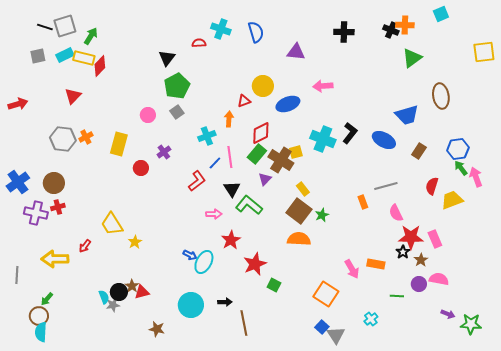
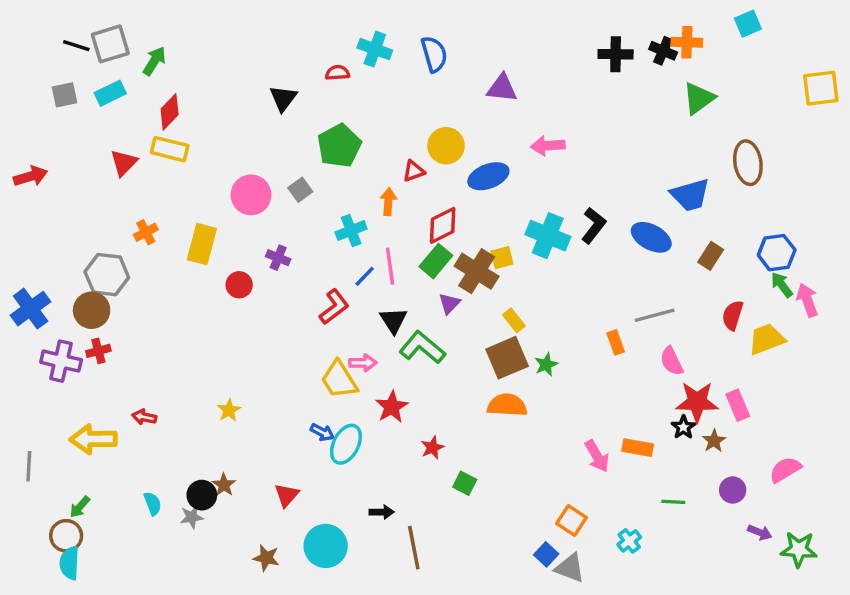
black cross: (344, 32) -> (616, 54), moved
yellow rectangle: (84, 58) -> (170, 149), moved
green pentagon: (177, 86) -> (339, 146), moved
pink circle: (148, 115) -> (251, 195), size x1.5
gray hexagon: (63, 139) -> (107, 275), moved
purple cross: (164, 152) -> (278, 258), turned -32
brown square: (299, 211) -> (507, 358), turned 30
yellow trapezoid: (112, 224) -> (339, 380), moved
red arrow: (85, 246) -> (144, 417), turned 64
red star: (255, 264) -> (432, 448), size x0.6
pink semicircle: (439, 279) -> (785, 470), moved, turned -42
purple circle: (419, 284) -> (733, 490), moved
red triangle: (142, 292) -> (287, 495), moved, turned -35
orange square: (326, 294) -> (572, 521), moved, size x0.7
cyan semicircle: (104, 297) -> (153, 504), moved
cyan circle: (191, 305) -> (326, 546), moved
gray triangle: (336, 335) -> (570, 568), turned -36

